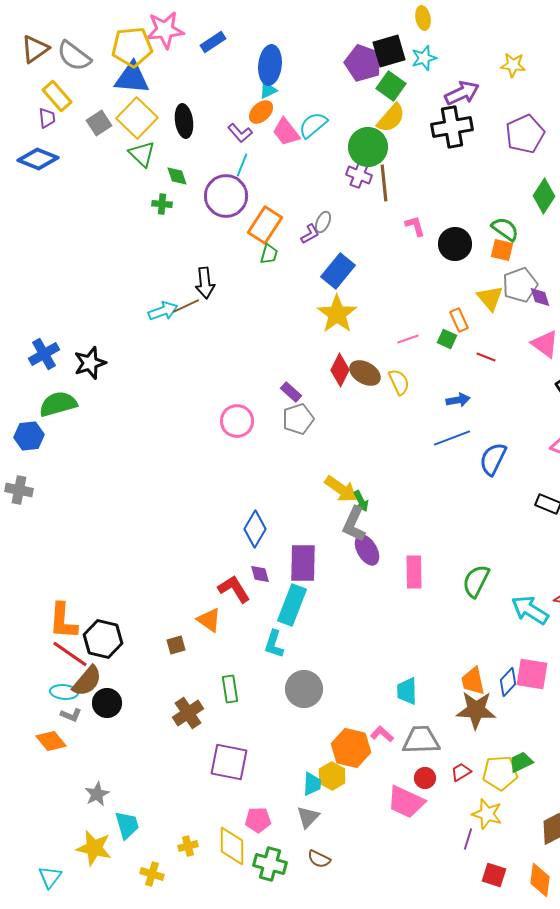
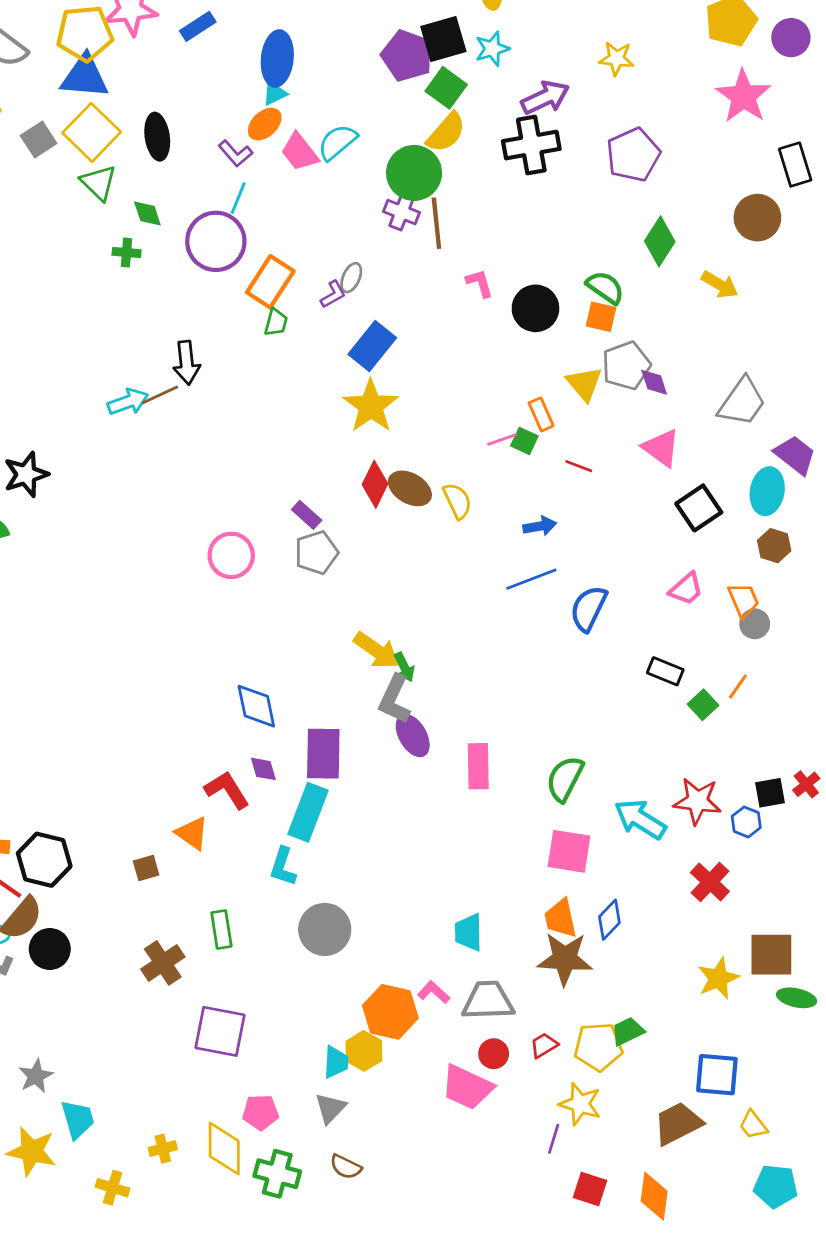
pink line: (408, 339) -> (502, 440), moved
blue diamond: (255, 529) -> (256, 706), turned -42
pink square: (532, 674) -> (569, 851), moved

